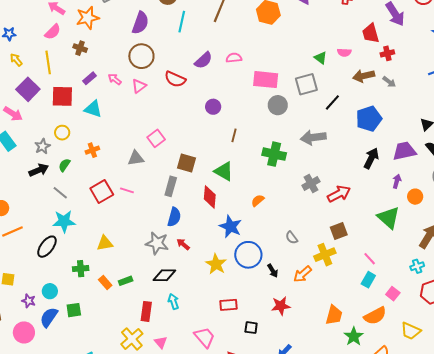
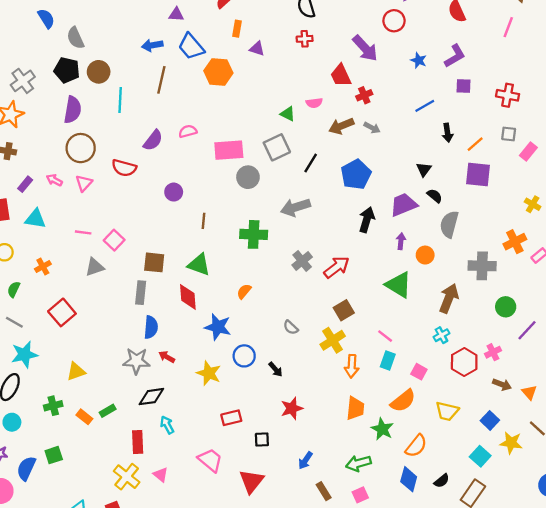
pink line: (127, 190) -> (83, 232), moved
blue circle: (248, 255) -> (244, 356), size x0.7
orange arrow: (302, 274) -> (352, 366), moved, turned -36
cyan circle: (50, 291) -> (12, 422), moved

